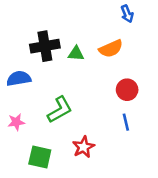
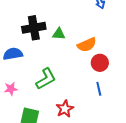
orange semicircle: (111, 49) -> (87, 45), moved

